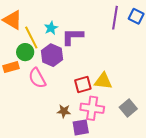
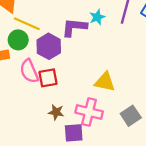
cyan star: (51, 28) -> (97, 17), moved
yellow line: (31, 38) -> (27, 24), turned -45
red square: (83, 85) -> (48, 78), moved

